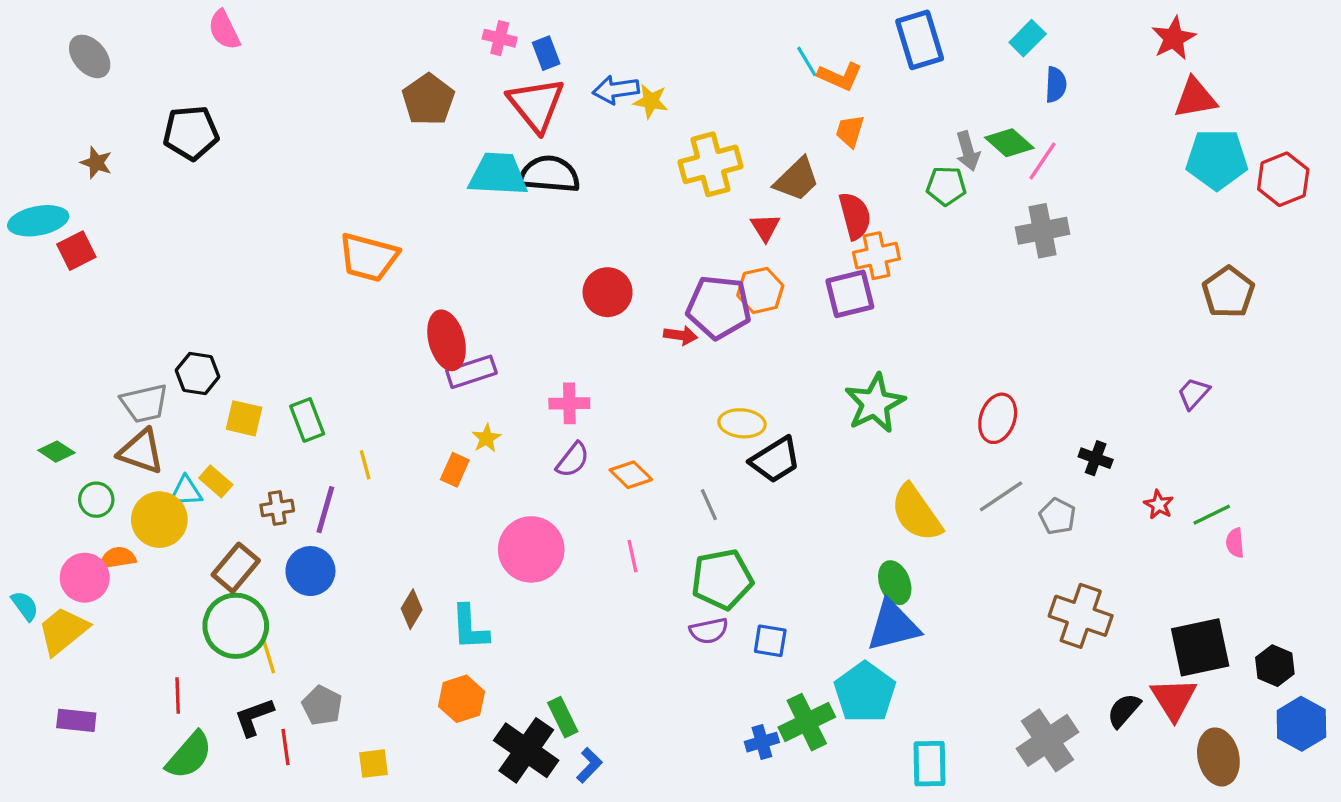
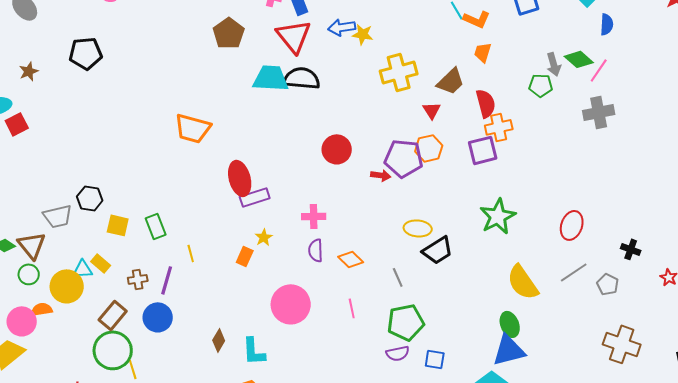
brown star: (96, 163) -> (29, 71), turned 30
brown triangle: (141, 452) -> (32, 245), moved, turned 32
purple semicircle: (573, 460) -> (316, 250), turned 140

